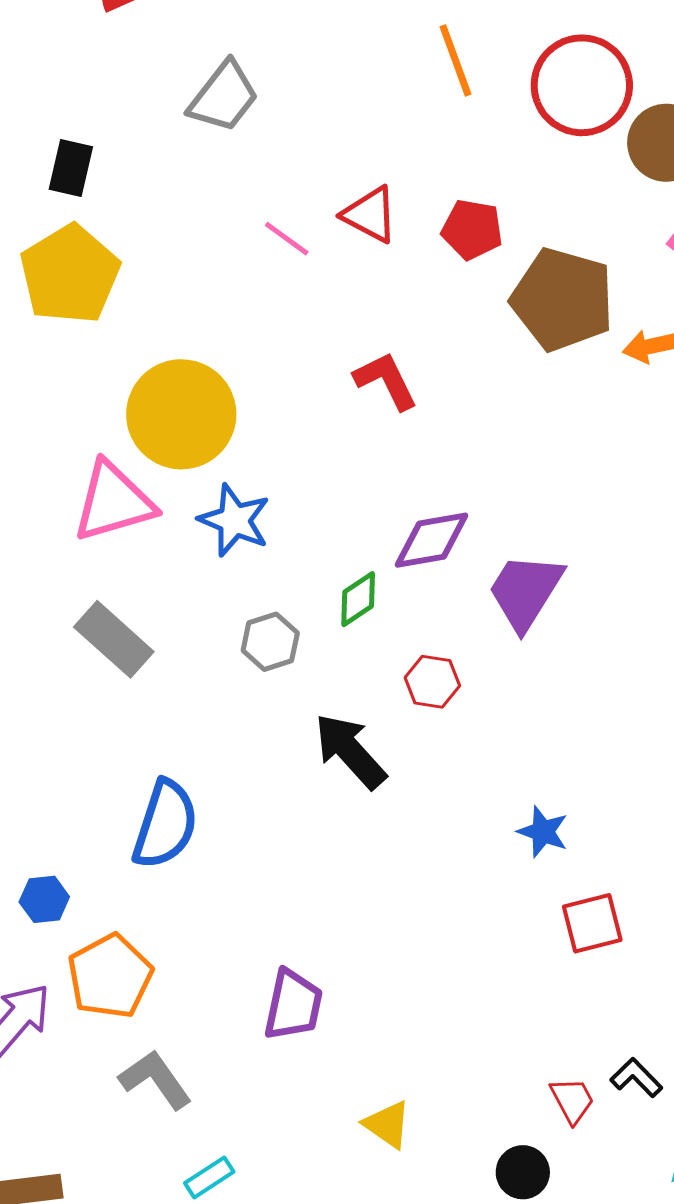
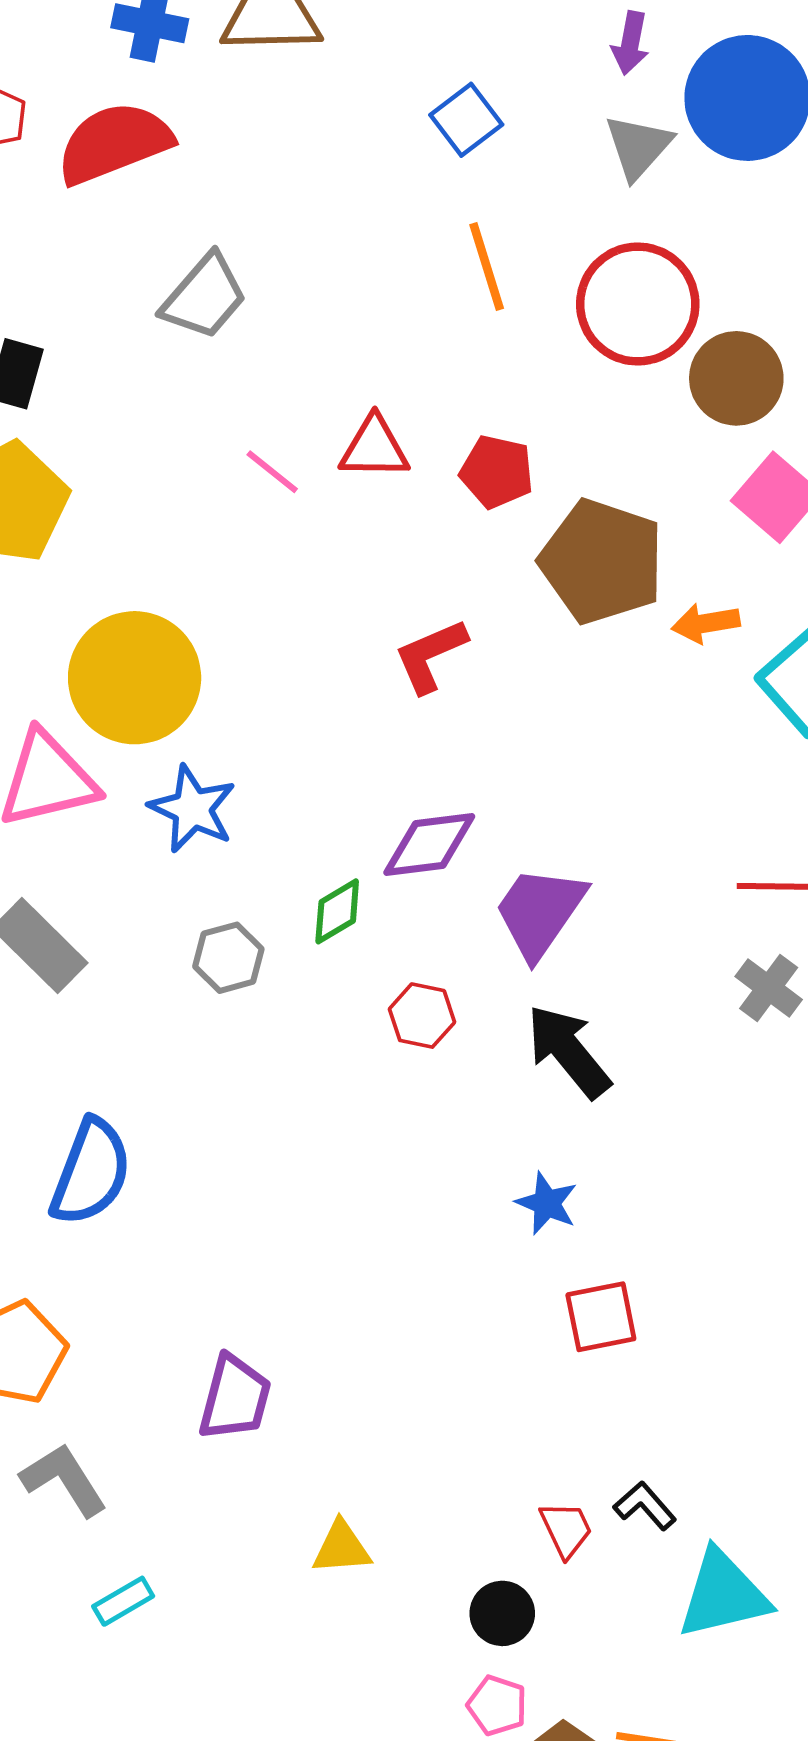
red triangle: (370, 215) -> (374, 448), turned -30
red L-shape: (386, 381) -> (430, 656), moved, turned -90
black arrow: (350, 751) -> (568, 1051), moved
yellow triangle: (387, 1125) -> (341, 1548), turned -42

